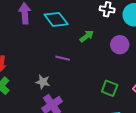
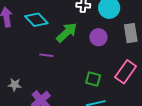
green arrow: (87, 36) -> (67, 32), size x1.6
gray star: (43, 82) -> (15, 85), moved

